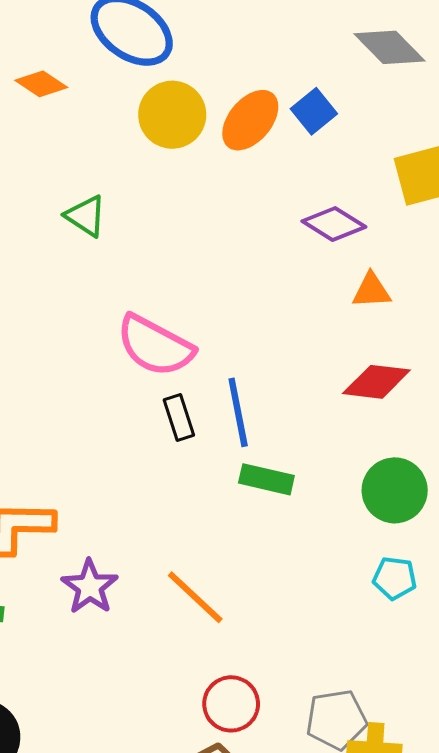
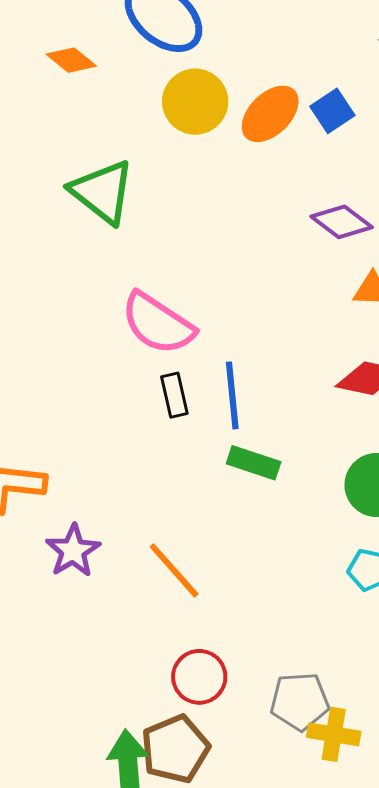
green triangle: (86, 216) -> (102, 192), size x1.6

